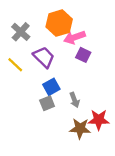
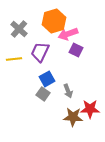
purple trapezoid: (44, 57) -> (40, 52), turned -110
yellow line: (15, 65) -> (14, 59), turned -49
gray square: (47, 103) -> (43, 94), turned -32

